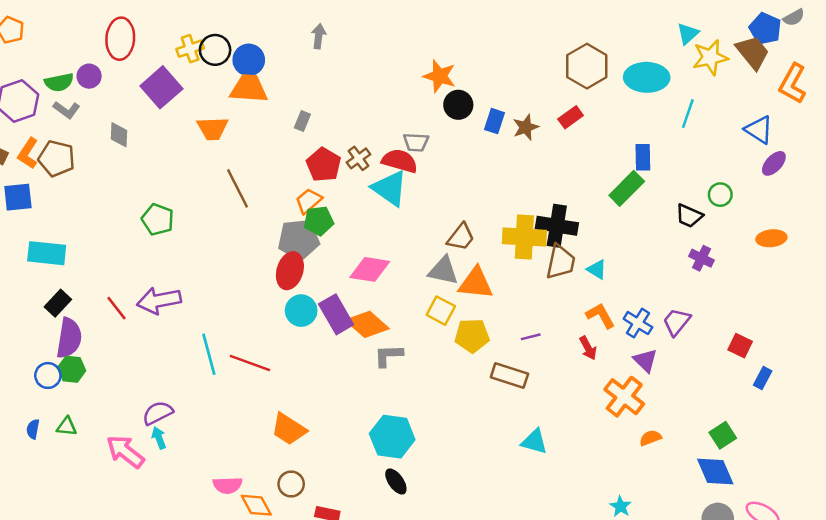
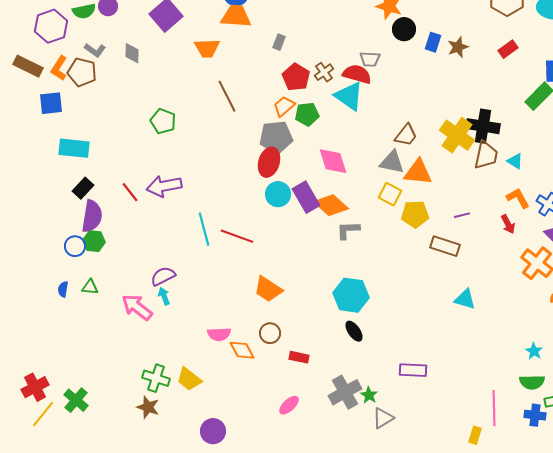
gray L-shape: (67, 110) -> (95, 50), moved
red rectangle: (571, 117) -> (508, 49), moved
green pentagon: (319, 221) -> (307, 114), moved
yellow cross: (524, 237) -> (457, 135), turned 32
pink diamond: (370, 269) -> (333, 161), turned 64

